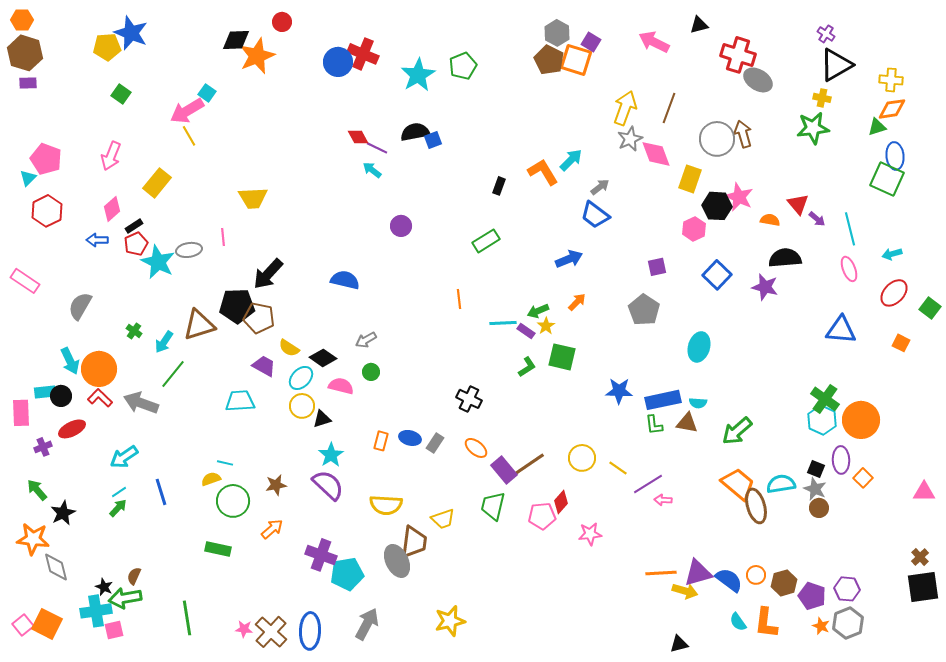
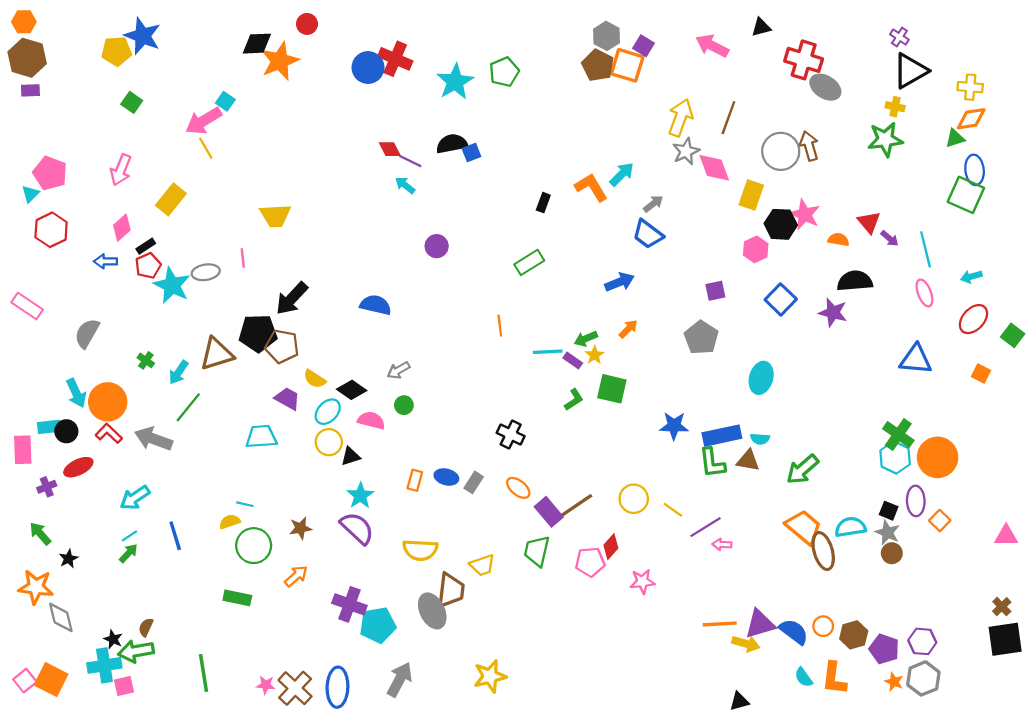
green L-shape: (654, 425) -> (712, 463), size x1.4
black star: (63, 513) -> (69, 559), size x0.7

